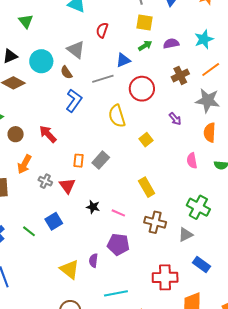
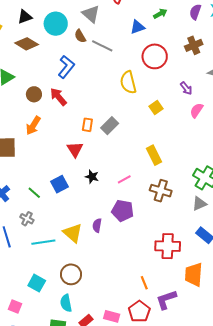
purple semicircle: (171, 43) -> (195, 12), moved, turned -63
gray line: (103, 79) -> (102, 46), moved, turned 40
blue L-shape: (74, 101) -> (66, 67), moved
brown circle: (16, 134) -> (34, 94), moved
pink semicircle: (192, 161) -> (197, 110), moved, turned 42
gray cross: (45, 181) -> (27, 219), moved
black star: (93, 207) -> (92, 177), moved
pink line: (118, 213) -> (124, 179), turned -56
gray triangle: (186, 235) -> (199, 204), moved
cyan line: (116, 293) -> (43, 242), moved

